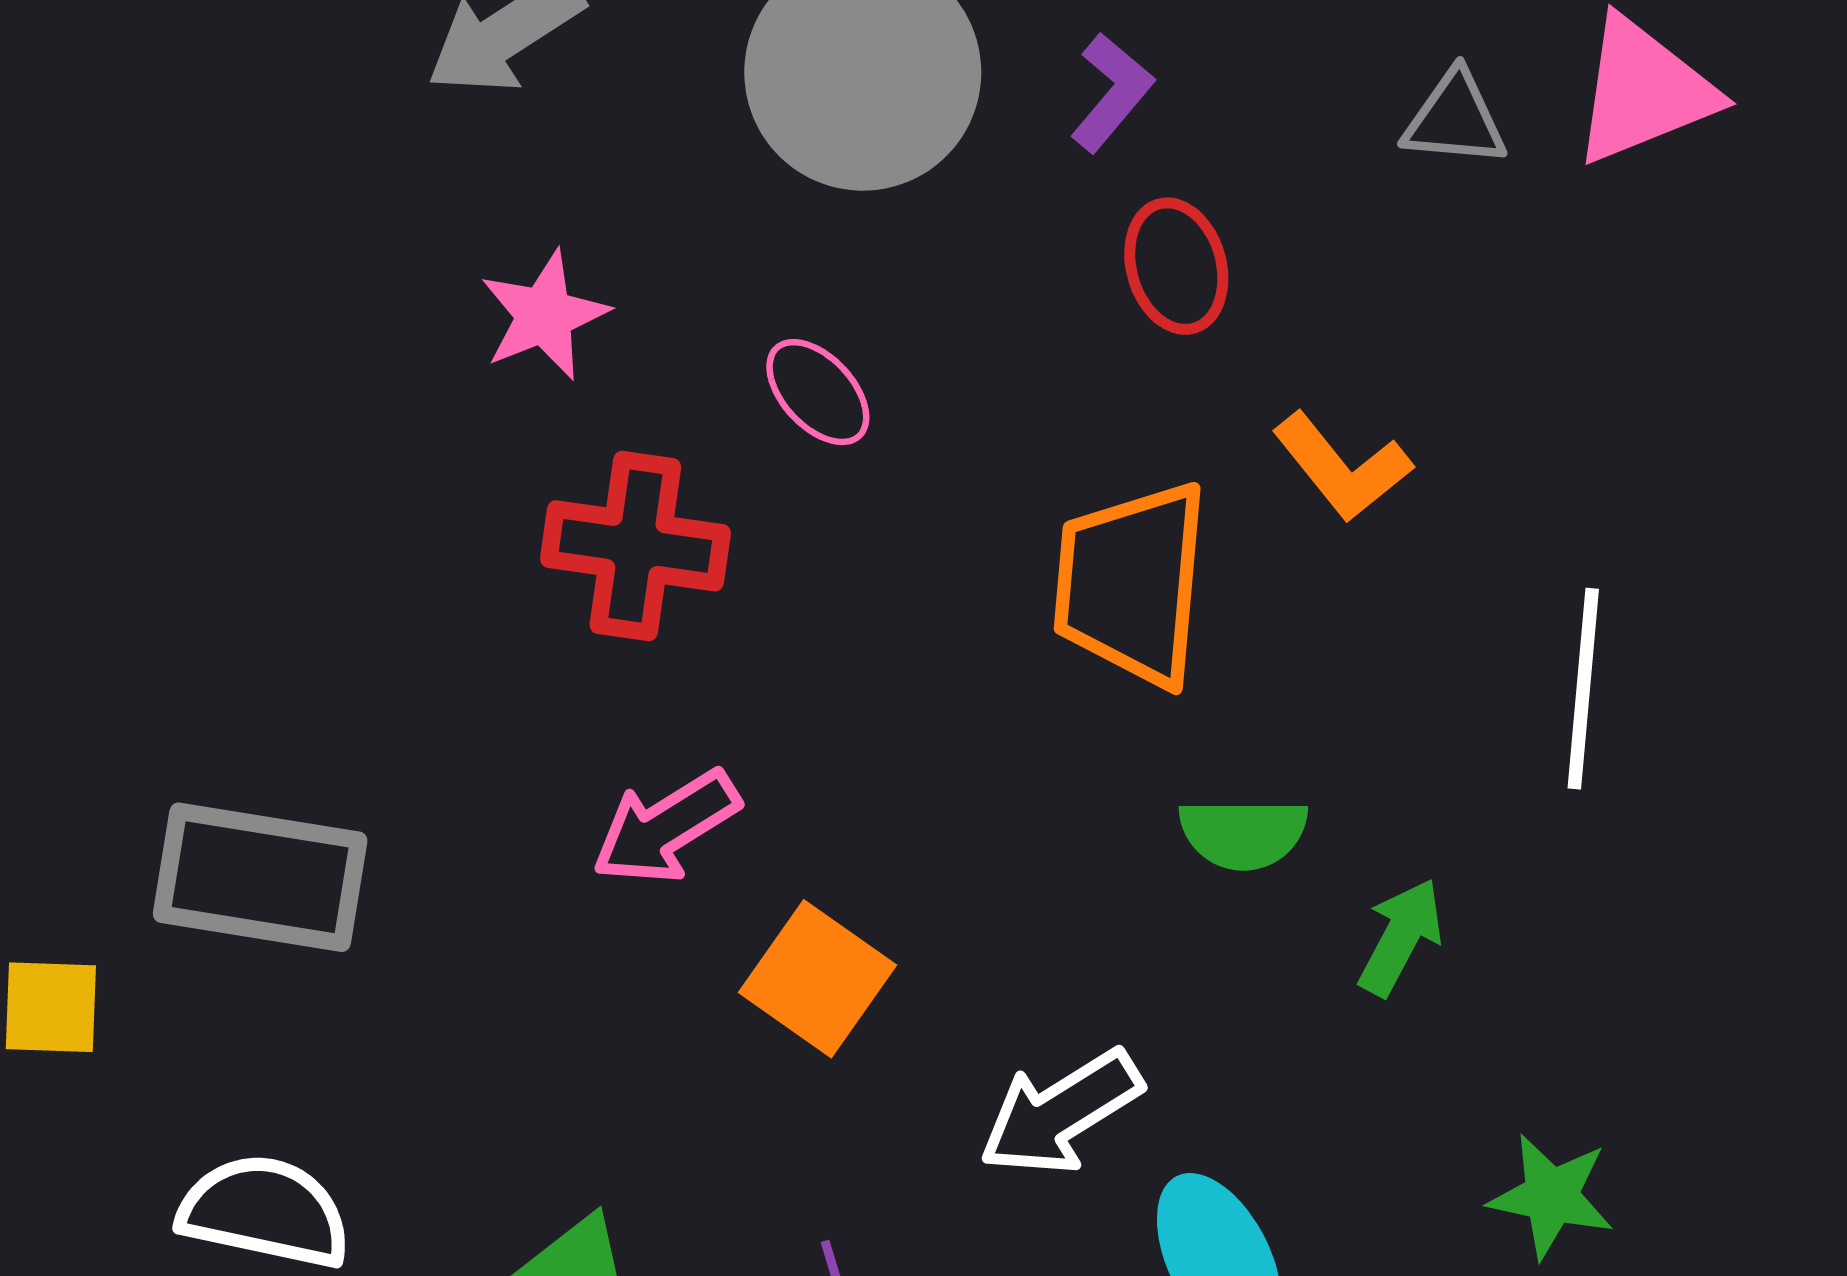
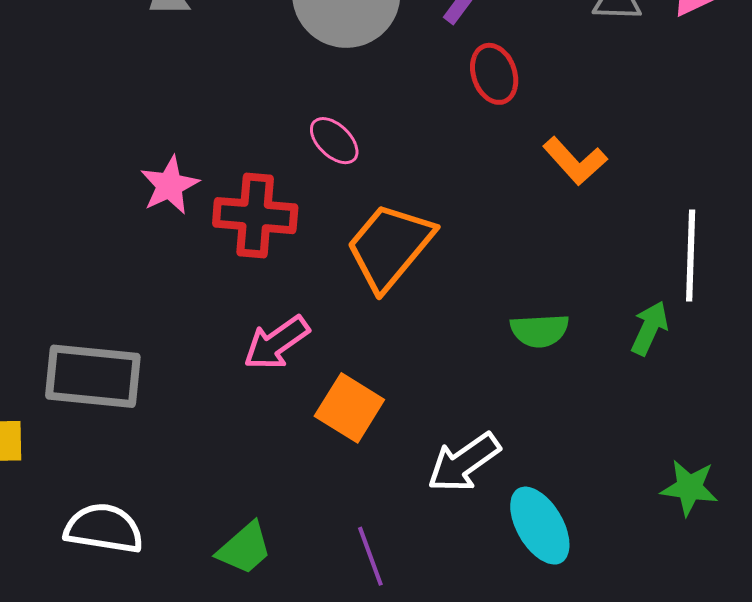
pink star: (544, 315) -> (170, 185), moved
orange trapezoid: (1132, 584) -> (390, 246), moved, turned 38
green arrow: (1401, 937) -> (650, 328), moved

